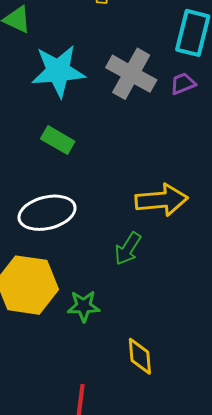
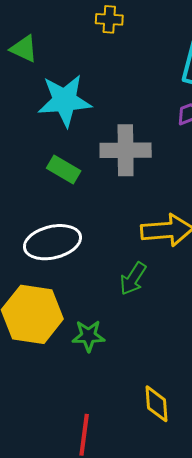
gray cross: (131, 74) -> (126, 150), moved, turned -30
yellow diamond: (140, 356) -> (157, 404), moved

